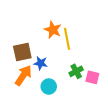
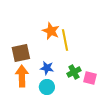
blue star: (41, 63) -> (47, 68), moved
orange arrow: (23, 75) -> (22, 76), turned -35

